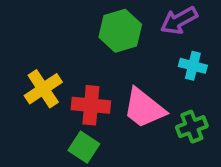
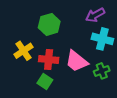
green hexagon: (120, 31) -> (49, 24), moved
cyan cross: (193, 66) -> (102, 39), size x1.5

